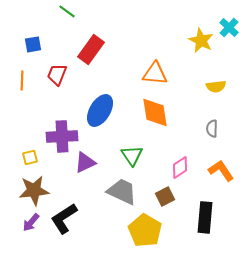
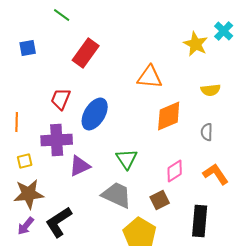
red trapezoid: (57, 74) -> (61, 99), moved
orange line: (22, 80) -> (17, 122), moved
orange diamond: (155, 112) -> (169, 116), moved, turned 76

